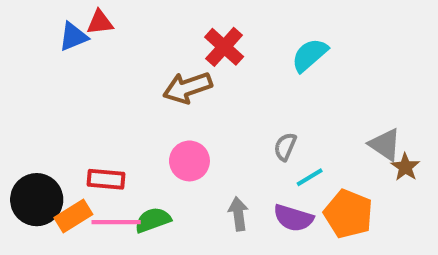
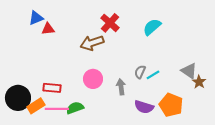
red triangle: (100, 22) -> (48, 29), moved
cyan line: (310, 177) -> (153, 75), moved
gray arrow: (238, 214) -> (121, 87), moved

